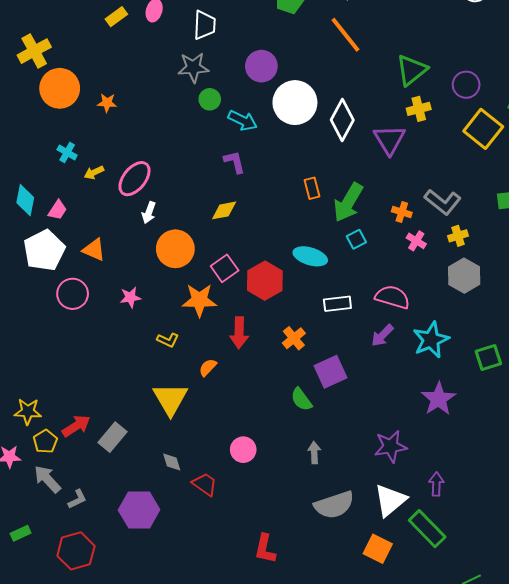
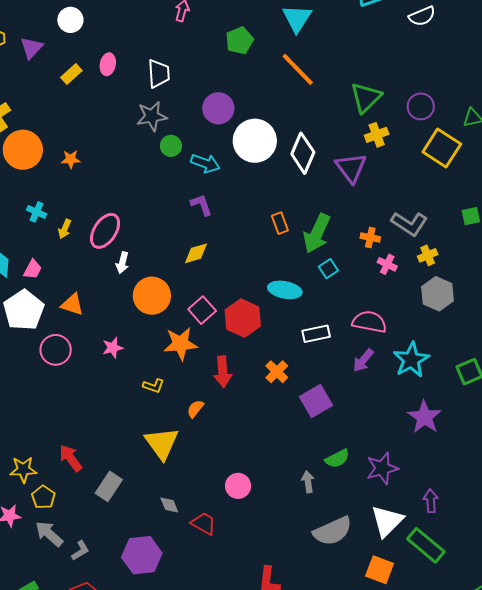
yellow arrow: (94, 172) -> (65, 229), turned -36
green semicircle: (301, 399) -> (337, 459), moved, turned -75
red arrow: (76, 426) -> (71, 458), moved, turned -88

